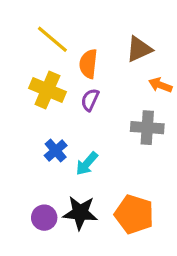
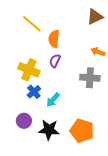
brown triangle: (139, 49) -> (95, 17), moved
yellow cross: (47, 90) -> (29, 70), moved
purple circle: (44, 218) -> (24, 121), moved

